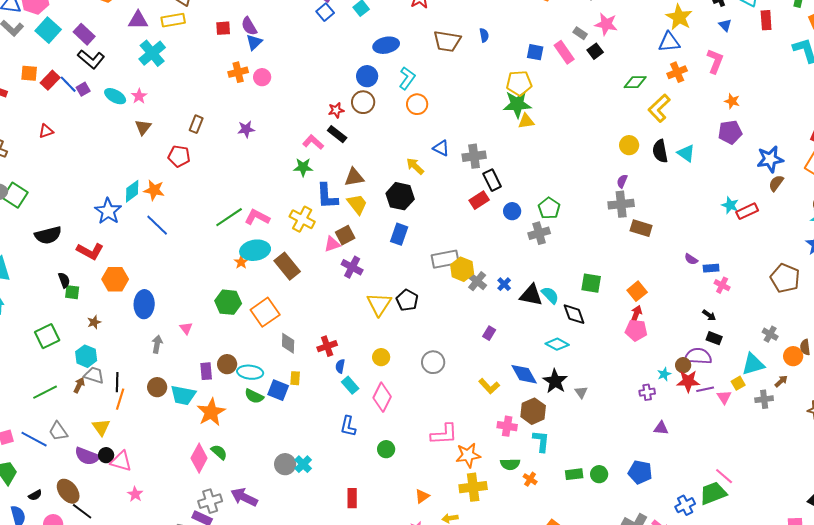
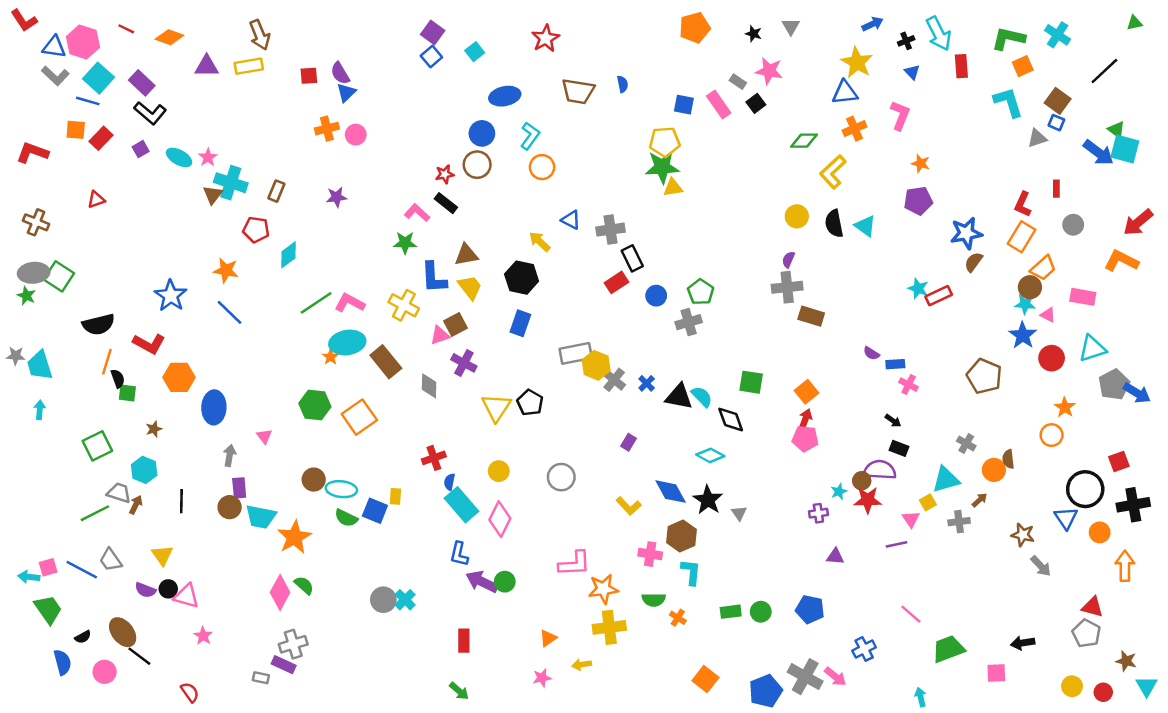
cyan cross: (152, 53) -> (231, 183), moved, turned -32
blue line: (68, 84) -> (88, 101), moved, turned -30
cyan diamond: (132, 191) -> (288, 255), moved
gray diamond: (288, 343) -> (429, 386), moved
purple rectangle: (206, 371) -> (239, 488), moved
gray trapezoid: (94, 375) -> (119, 493), moved
cyan rectangle: (350, 385) -> (461, 505), size x1.6
purple line: (705, 389) -> (897, 544), moved
orange line: (120, 399) -> (107, 362), moved
purple semicircle: (87, 456) -> (145, 590), size x0.7
green trapezoid: (713, 493) -> (948, 649), moved
purple arrow: (244, 497) -> (482, 582), moved

